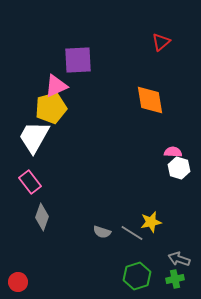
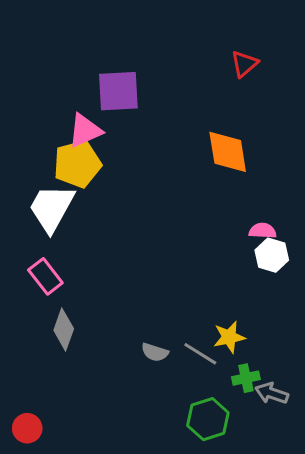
green cross: (175, 279) -> (246, 378), moved

